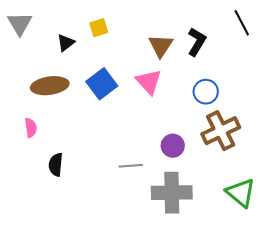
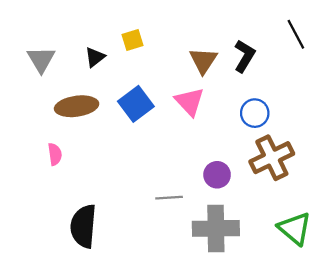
gray triangle: (20, 24) -> (41, 59), moved
black semicircle: (56, 165) -> (83, 226), moved, size x1.6

